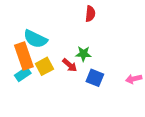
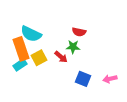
red semicircle: (90, 14) -> (79, 32), moved, turned 96
blue square: (95, 78) -> (83, 79), moved
pink arrow: (134, 79) -> (110, 79), moved

